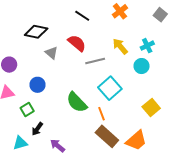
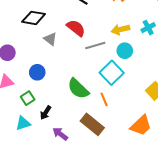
yellow arrow: (120, 46) -> (120, 29), turned -60
cyan circle: (142, 66) -> (125, 51), moved
black arrow: (37, 129) -> (46, 113), moved
brown rectangle: (107, 136) -> (92, 124), moved
cyan triangle: (20, 143) -> (23, 123), moved

